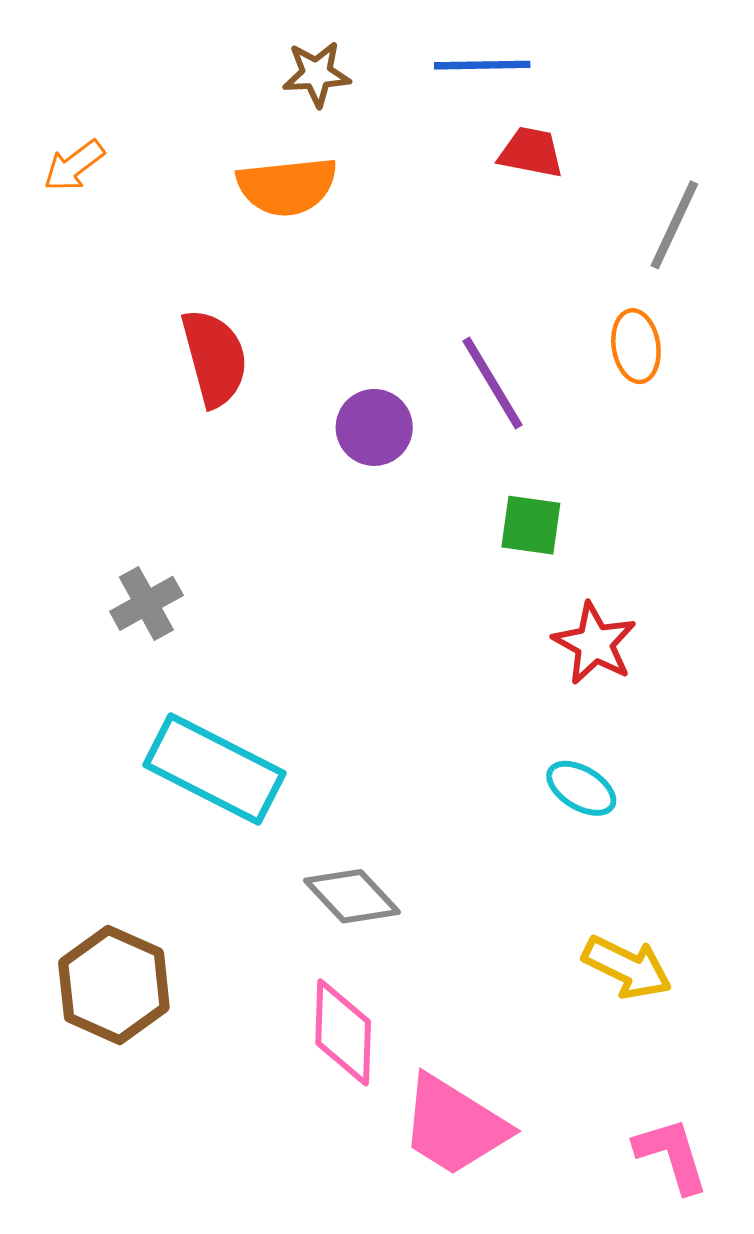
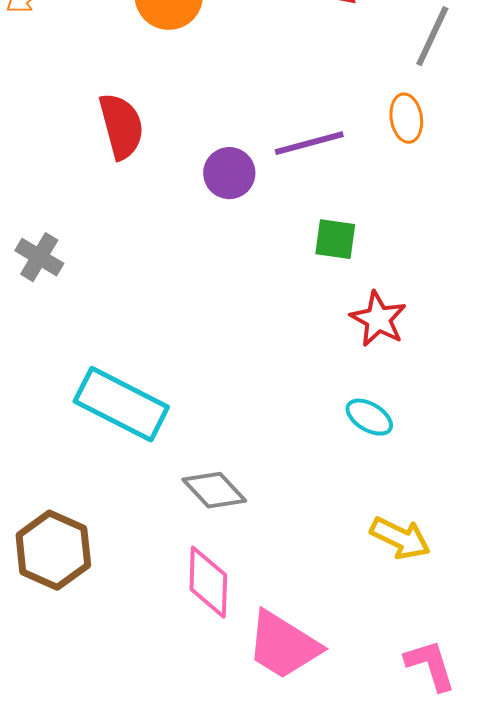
purple line: (493, 383) -> (309, 143), turned -74
gray cross: (146, 603) -> (39, 257), moved, turned -30

